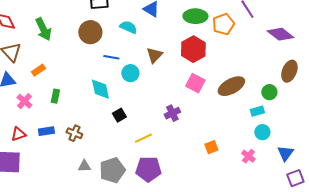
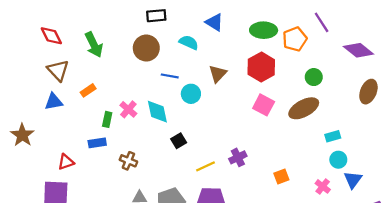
green circle: (269, 92) -> (314, 77), moved
pink cross: (24, 101) -> (128, 109), moved
purple cross: (172, 113) -> (238, 157), moved
blue rectangle: (46, 131) -> (97, 143), moved
blue triangle: (285, 153) -> (353, 180), moved

